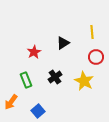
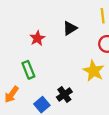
black cross: (55, 77) -> (64, 95), moved

